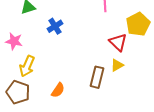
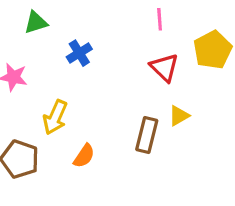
red triangle: (118, 42) -> (164, 67), moved
yellow arrow: (27, 66) -> (55, 117), moved

